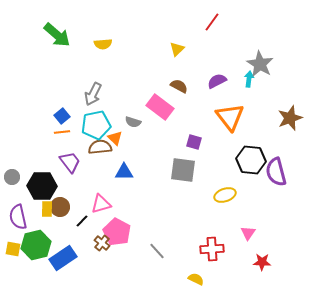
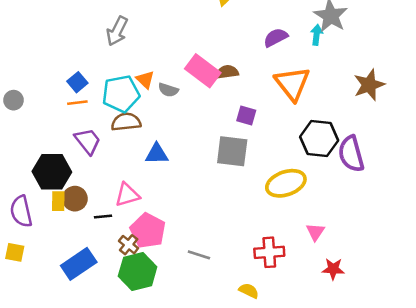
brown semicircle: (179, 86) -> (227, 72), moved, turned -36
gray arrow: (93, 94) -> (117, 31), moved
orange triangle: (115, 138) -> (145, 80), moved
gray circle: (12, 177) -> (13, 100), moved
yellow ellipse: (225, 195) -> (286, 183), size x1.4
black line: (82, 221) -> (103, 217), turned 40
green hexagon: (36, 245) -> (138, 272), moved
gray line: (157, 251) -> (199, 255), turned -30

